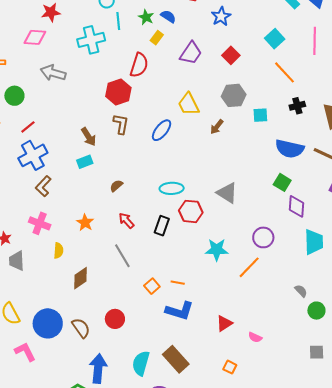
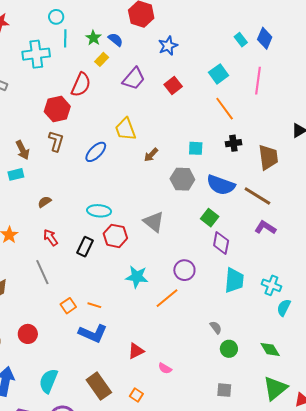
gray hexagon: (234, 95) -> (182, 179), moved
brown rectangle: (176, 359) -> (99, 386), moved

